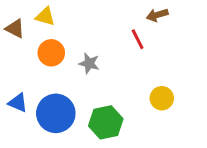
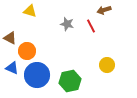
brown triangle: (15, 29) -> (10, 38), moved
orange circle: (51, 53) -> (27, 51), moved
gray star: (89, 63) -> (67, 24), moved

